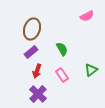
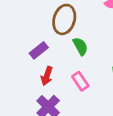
brown ellipse: (32, 29) -> (64, 19), moved

